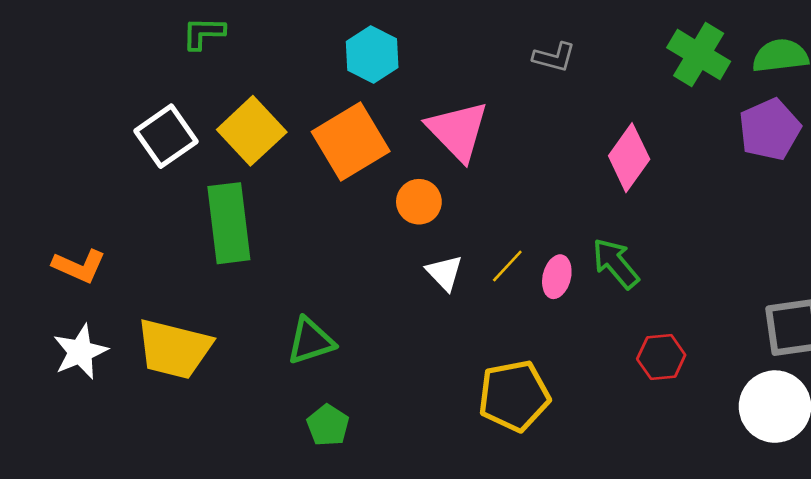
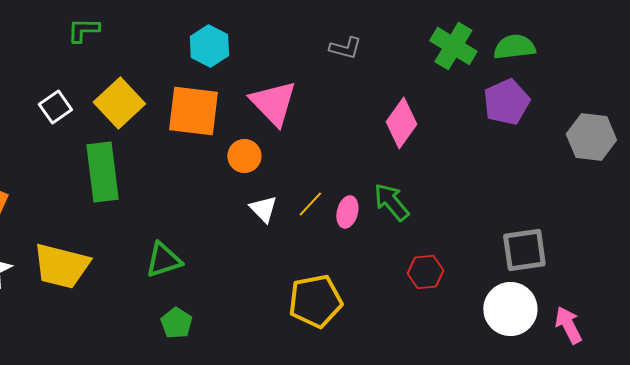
white square: (166, 136) -> (55, 107), size x0.7
orange square: (351, 142) -> (193, 111), turned 38

